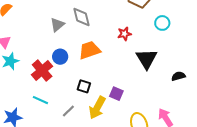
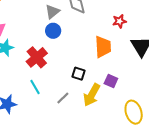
orange trapezoid: (90, 50) -> (103, 47), moved, turned 105
blue circle: (60, 57) -> (53, 31), moved
cyan line: (40, 100) -> (35, 87), turned 35

